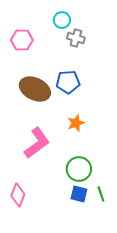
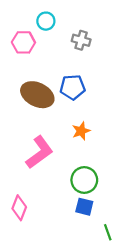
cyan circle: (62, 20) -> (46, 21), moved
green line: (101, 194) -> (108, 232), moved

